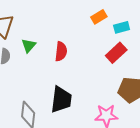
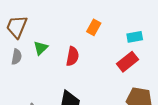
orange rectangle: (99, 17) -> (94, 27), moved, turned -35

